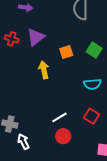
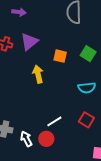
orange square: (66, 52) -> (60, 56), turned 32
red circle: (63, 136) -> (46, 139), moved
white arrow: (23, 142) -> (26, 139), moved

